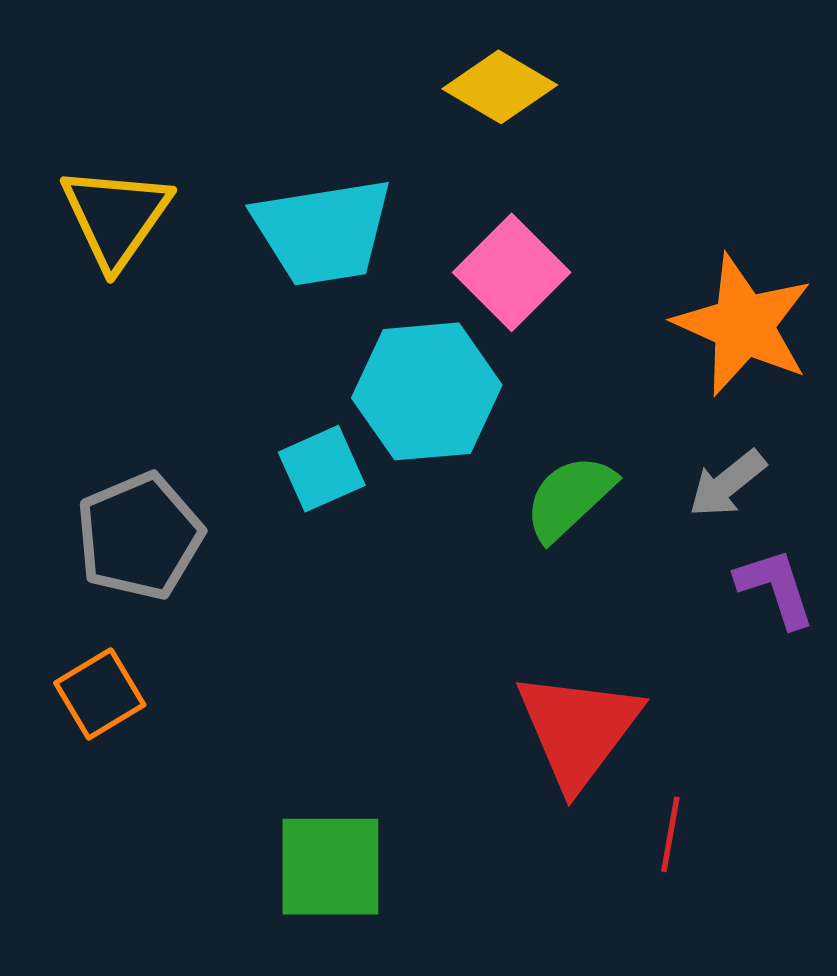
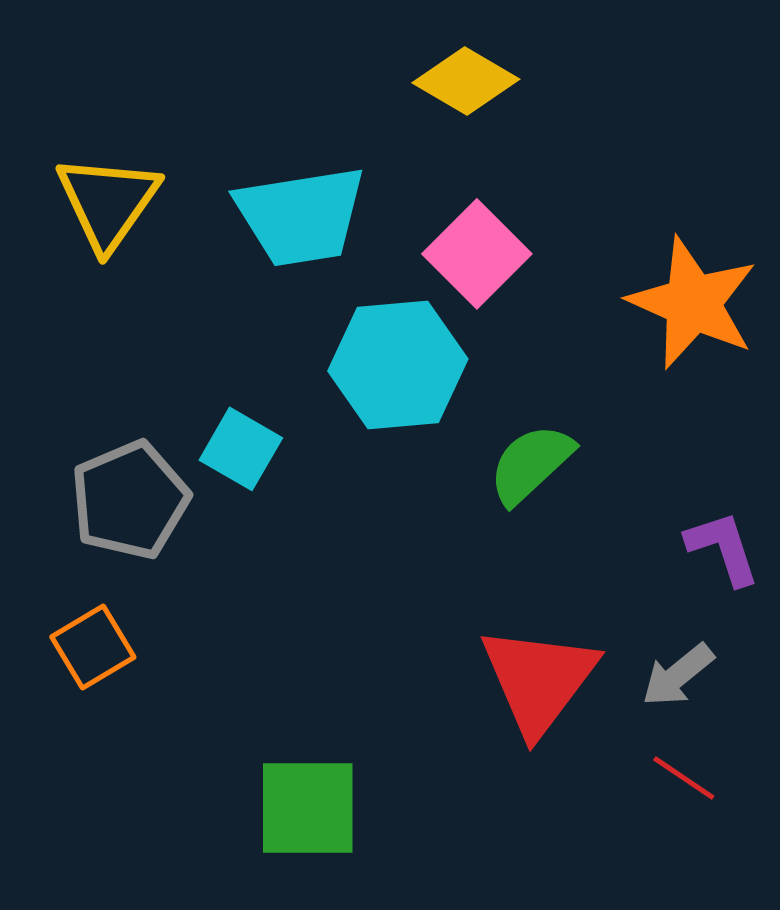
cyan square: (322, 469) -> (241, 449), moved, turned -36
gray arrow: (727, 484) -> (678, 675), moved
red line: (670, 834) -> (684, 778), moved, turned -66

